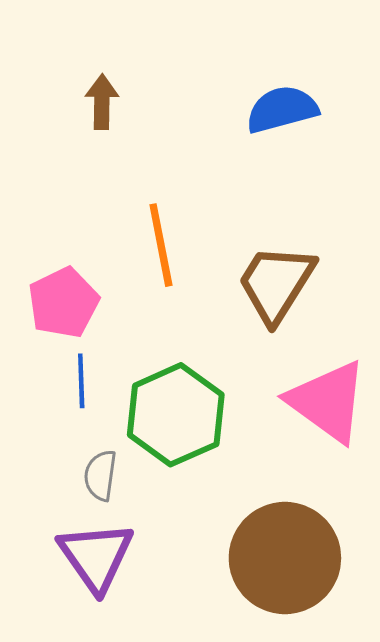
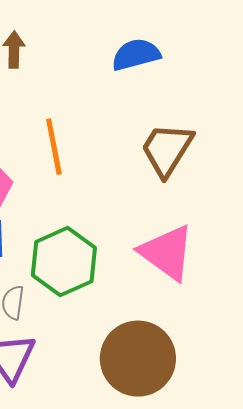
brown trapezoid: (276, 283) -> (167, 150), moved

